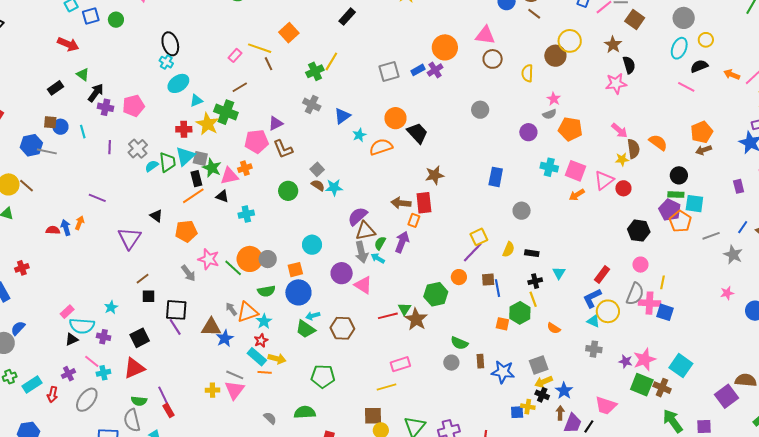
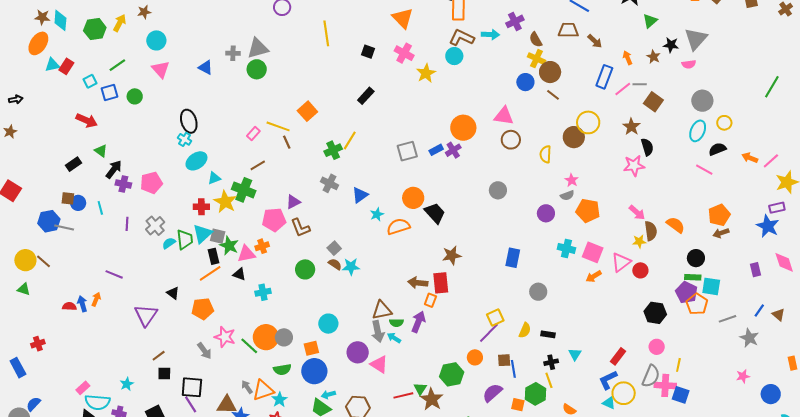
purple semicircle: (358, 216) -> (492, 393), moved
green semicircle: (380, 243) -> (396, 323), turned -120

